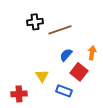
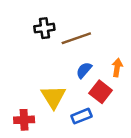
yellow triangle: (42, 76) -> (53, 97), size x1.5
blue rectangle: (64, 91) -> (81, 116), turned -42

